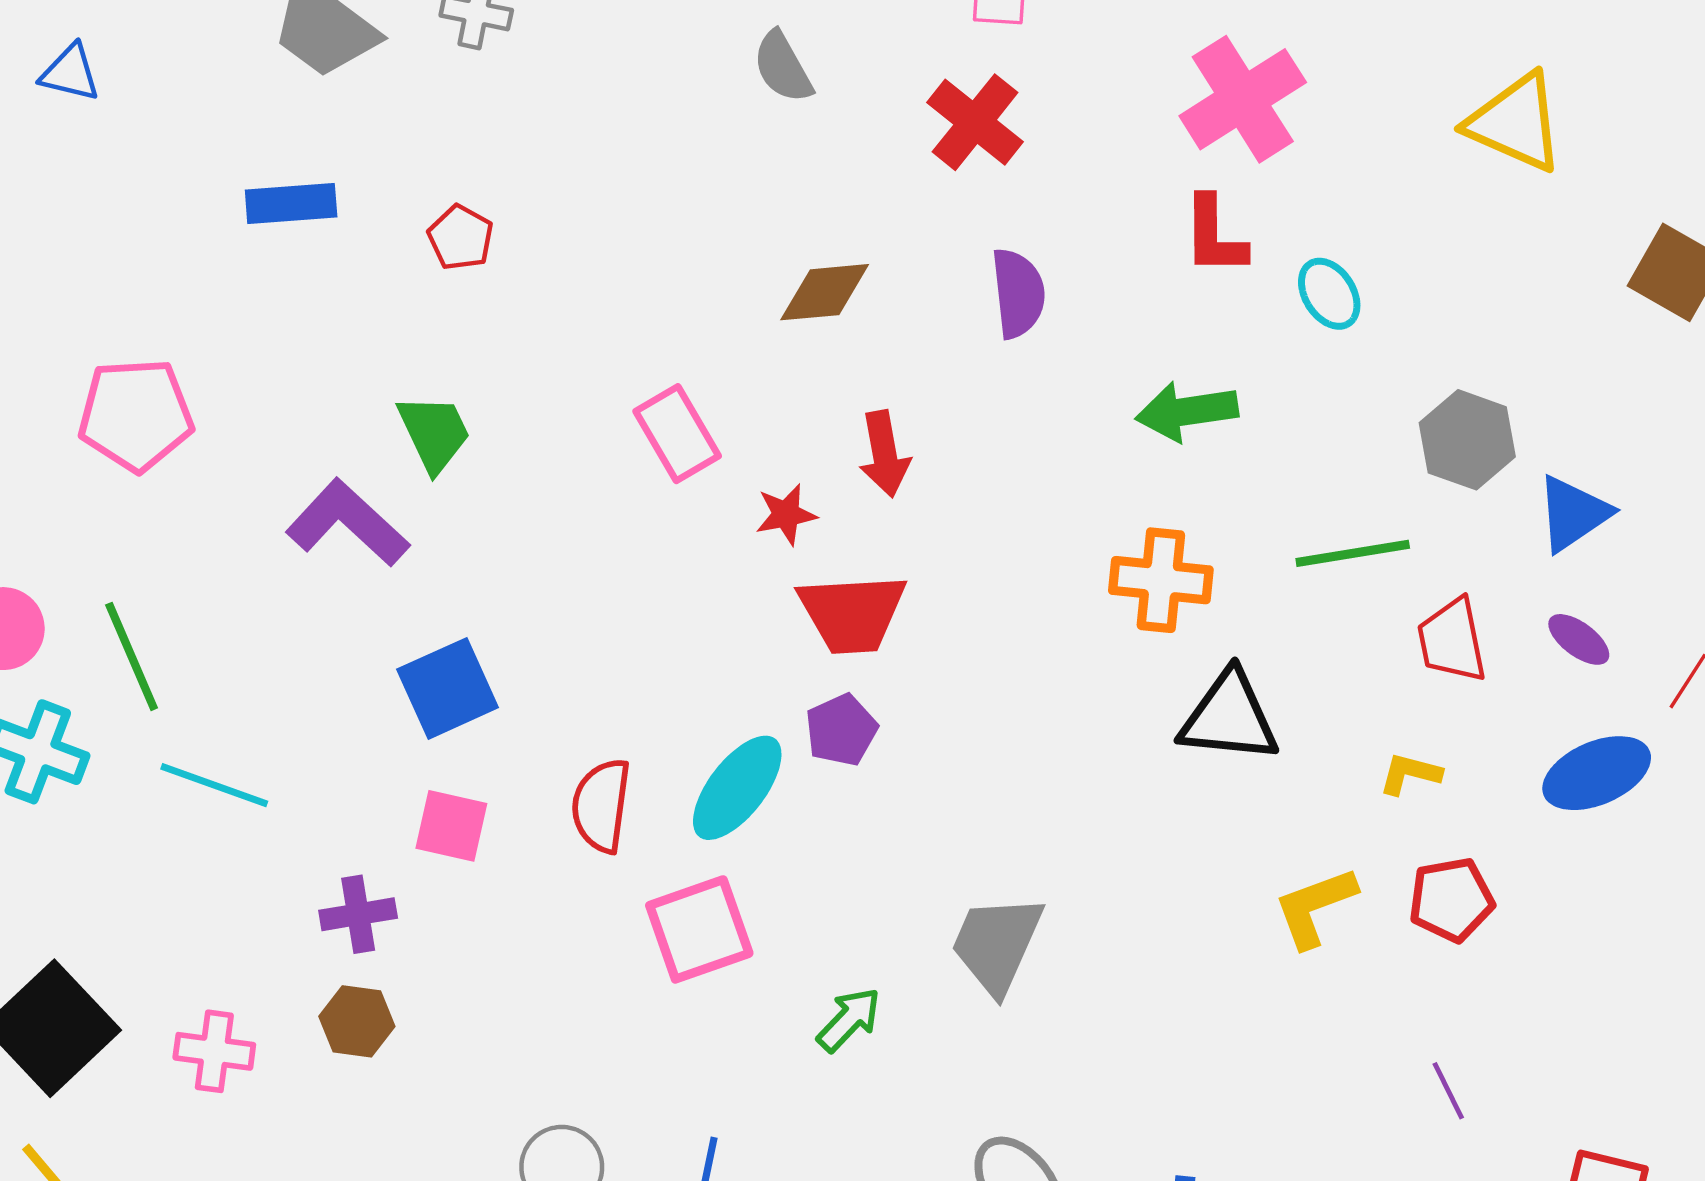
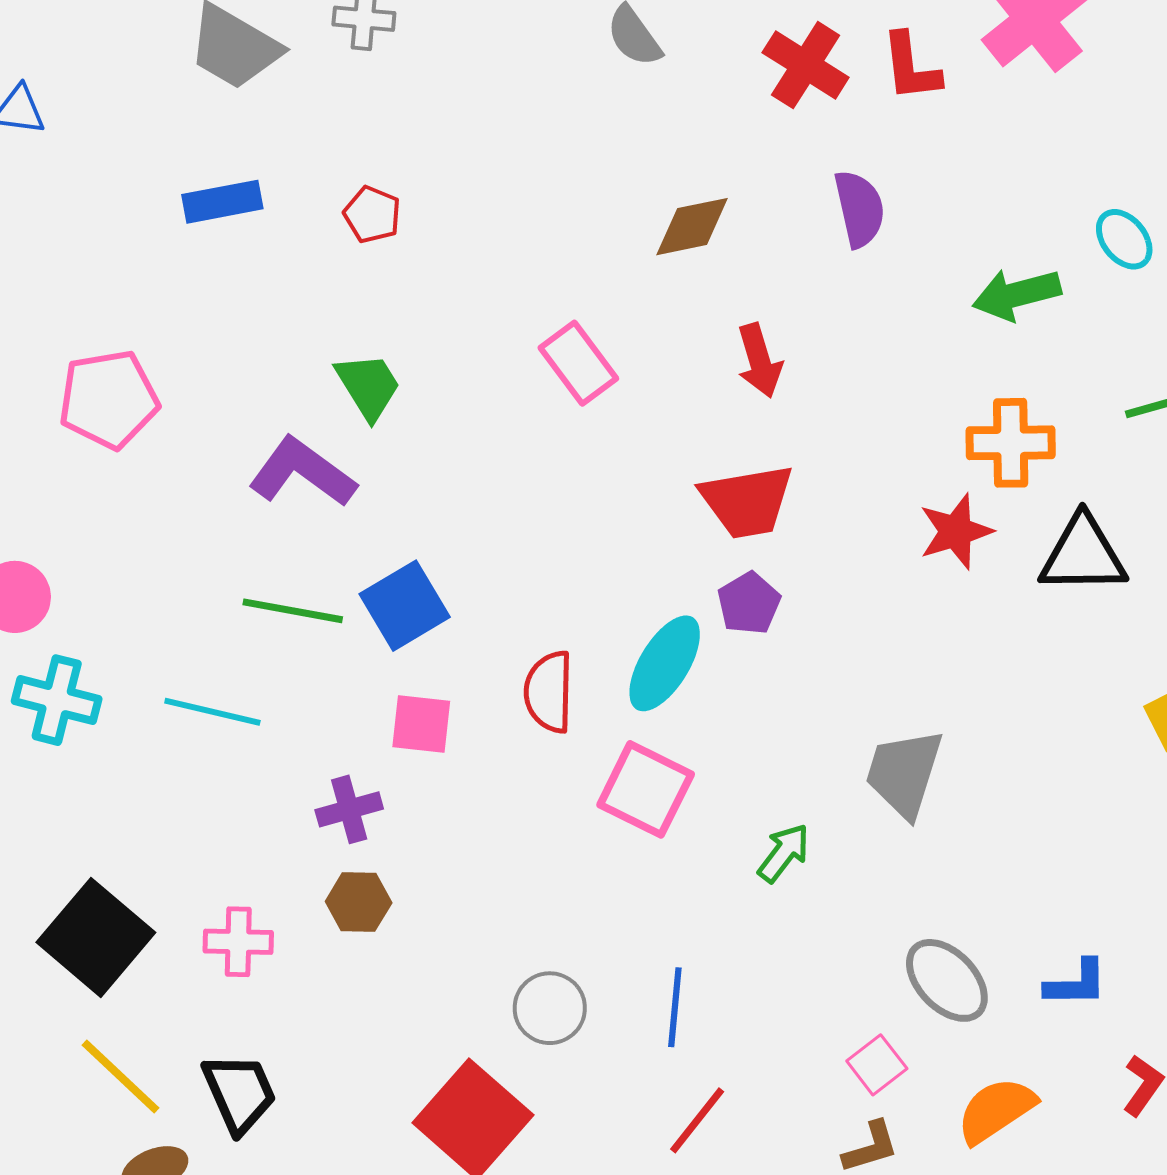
red L-shape: (1214, 236) -> (911, 67), moved
cyan ellipse: (1329, 294) -> (1124, 239), moved
red star: (786, 514) -> (956, 532), moved, size x1.4
green line: (132, 656) -> (293, 611), moved, turned -50
pink square: (699, 929) -> (646, 789), turned -38

